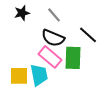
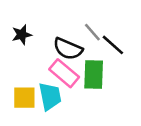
black star: (22, 13) -> (22, 35), moved
gray line: (54, 15) -> (92, 32), moved

